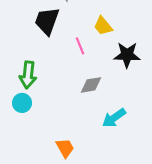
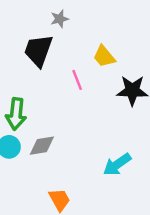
gray diamond: (91, 85) -> (42, 146), moved

